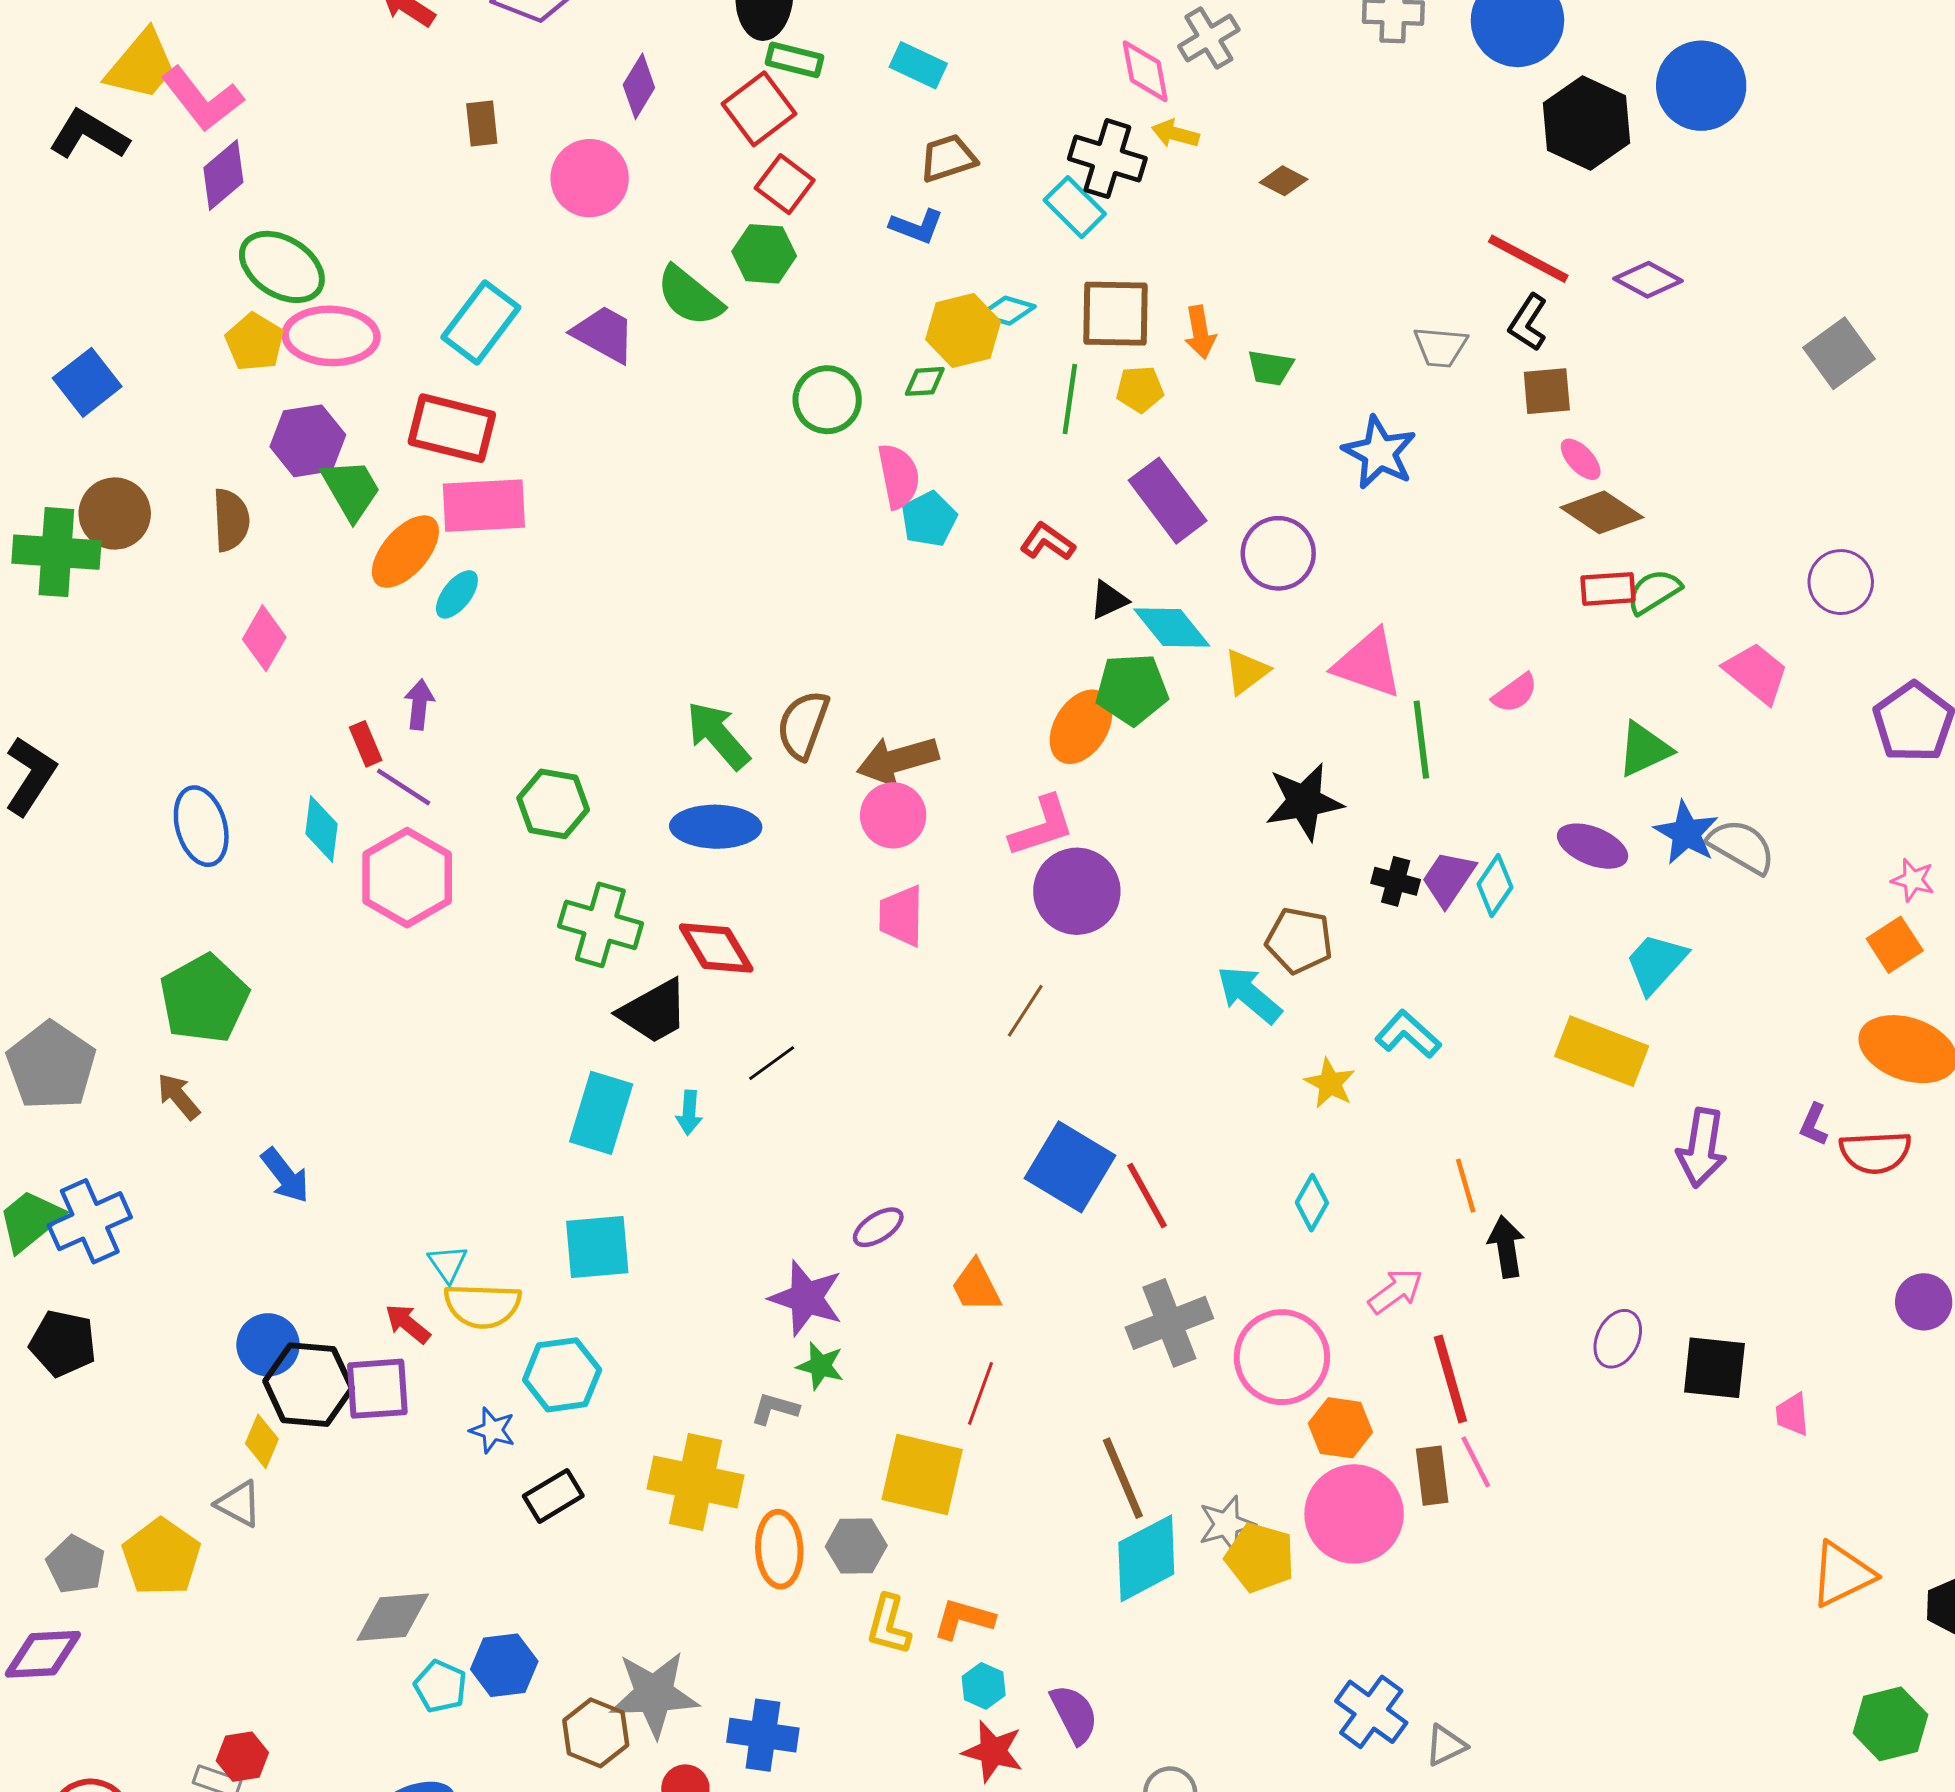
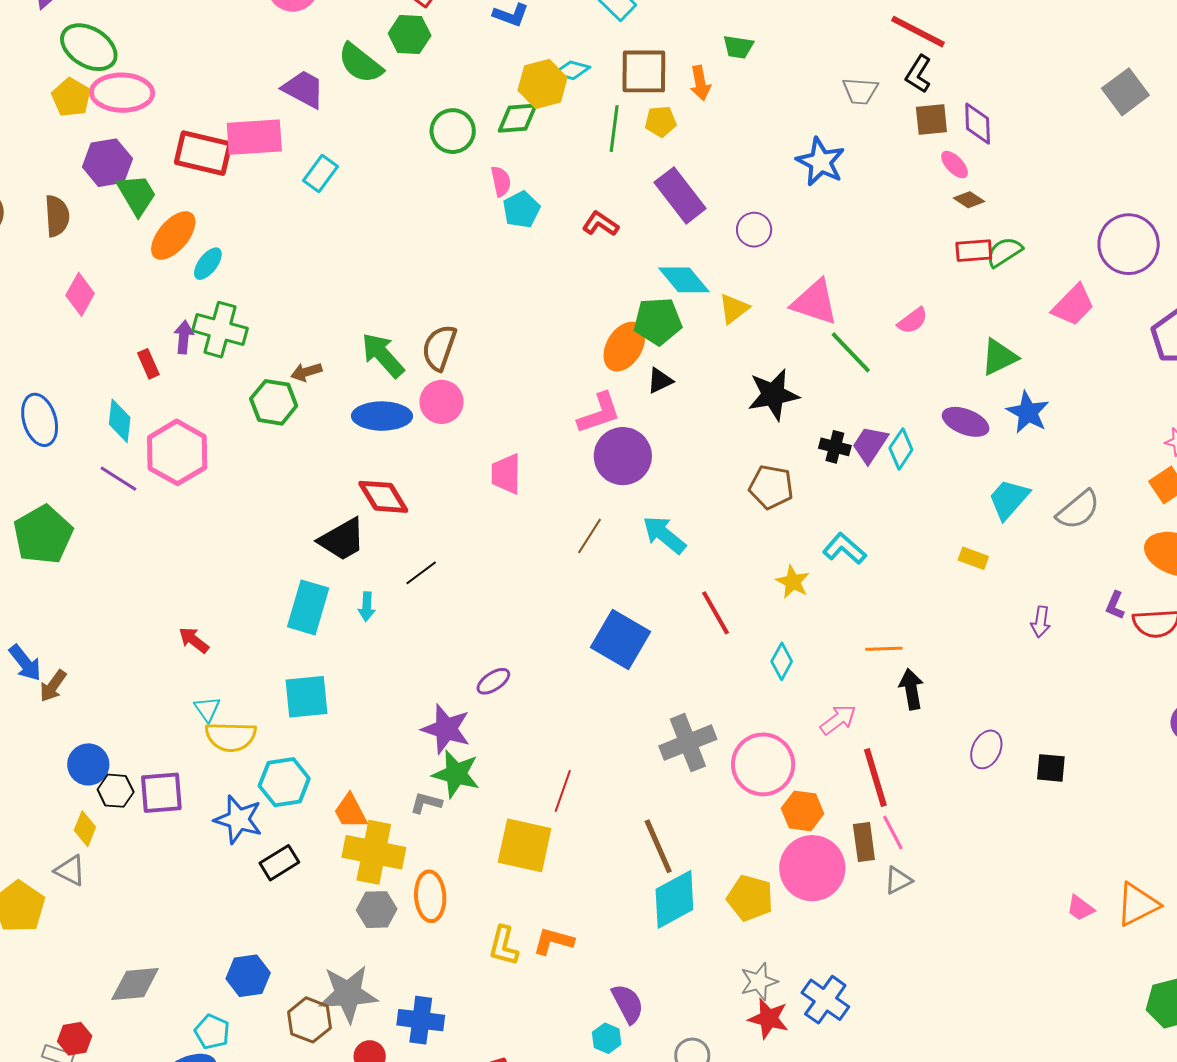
purple diamond: (1648, 280) -> (978, 124), moved, turned 60
cyan rectangle: (481, 322) -> (321, 174), moved, size x0.7
green trapezoid: (1270, 368) -> (738, 47), moved
green diamond: (925, 381) -> (517, 118), size x1.5
pink semicircle: (899, 476) -> (501, 181), size x0.7
pink rectangle: (484, 506) -> (254, 137), moved
brown diamond: (1602, 512) -> (969, 200), size x0.6
purple circle: (1278, 553) -> (754, 230), size x0.7
purple circle: (1841, 582) -> (1129, 244), size x1.4
black triangle: (1109, 600) -> (660, 381), moved
pink trapezoid: (1756, 673) -> (1073, 305), turned 96
green line: (1421, 740) -> (851, 352), turned -36
brown arrow: (898, 760) -> (306, 372), moved, size x0.6
purple line: (404, 787) -> (118, 479), moved
pink circle: (893, 815) -> (442, 402), moved
gray semicircle: (1741, 846) -> (1078, 510), moved, turned 111
green cross: (600, 925) -> (220, 330), moved
cyan arrow: (1249, 994) -> (664, 535), moved
yellow rectangle: (1602, 1051) -> (973, 558), size x0.5
brown arrow: (178, 1096) -> (53, 686), moved, turned -104
purple arrow: (1702, 1148) -> (1041, 622), size x0.6
blue arrow: (285, 1176) -> (25, 663), moved
orange line: (1466, 1186) -> (884, 649), turned -75
red line: (1147, 1196) -> (716, 613), moved
orange trapezoid: (976, 1286) -> (350, 811), moved
red arrow: (408, 1324) -> (194, 640), moved
green star: (820, 1366) -> (456, 774), size x1.5
black square: (1714, 1368) -> (1051, 768), size x0.7
black hexagon: (308, 1385) -> (116, 791), size x0.6
pink trapezoid: (1792, 1414) -> (1080, 908), moved, turned -48
blue star: (492, 1430) -> (238, 819), size x1.6
gray star: (1227, 1524) -> (759, 982), moved
gray hexagon: (856, 1546) -> (377, 910), moved
gray diamond: (393, 1617) -> (135, 984), moved
cyan pentagon: (440, 1686) -> (212, 1032), moved
cyan hexagon: (984, 1686) -> (607, 1038), moved
gray triangle: (1446, 1745) -> (898, 880), moved
red star: (993, 1751) -> (769, 1019), moved

